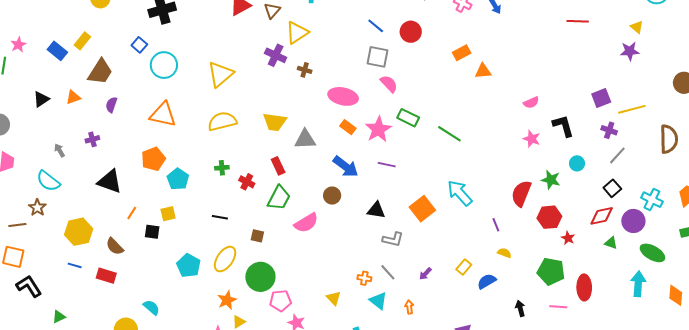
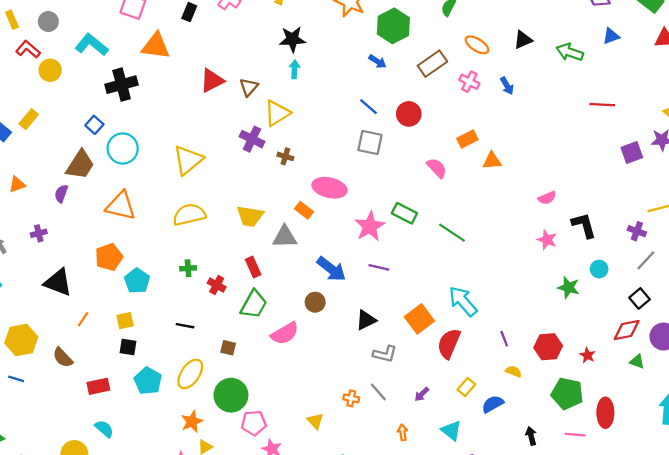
brown trapezoid: (100, 72) -> (80, 165), moved
pink semicircle: (389, 84) -> (437, 168), moved
purple square: (601, 98) -> (632, 153), moved
orange rectangle: (348, 127) -> (304, 210), moved
red semicircle: (521, 193) -> (449, 344), moved
black triangle: (376, 210) -> (366, 320), turned -36
red hexagon: (549, 217) -> (548, 347), moved
black square: (152, 232) -> (128, 347), moved
red rectangle: (106, 276) -> (98, 386), moved, turned -30
cyan triangle: (378, 301) -> (451, 431), moved

